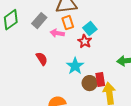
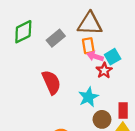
pink arrow: (57, 33) -> (95, 56), moved
red semicircle: (42, 59) -> (51, 82), size x1.5
red rectangle: (100, 80) -> (123, 110), moved

